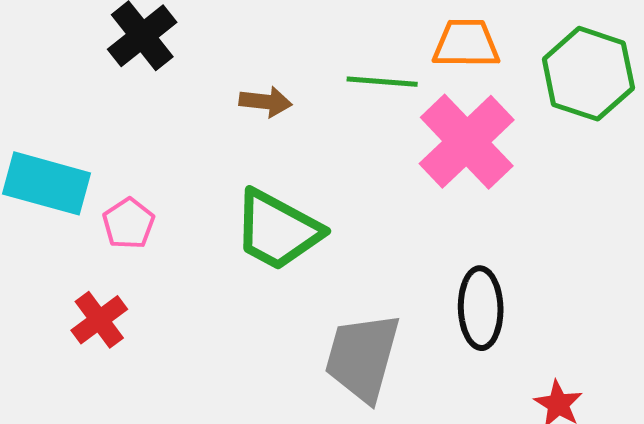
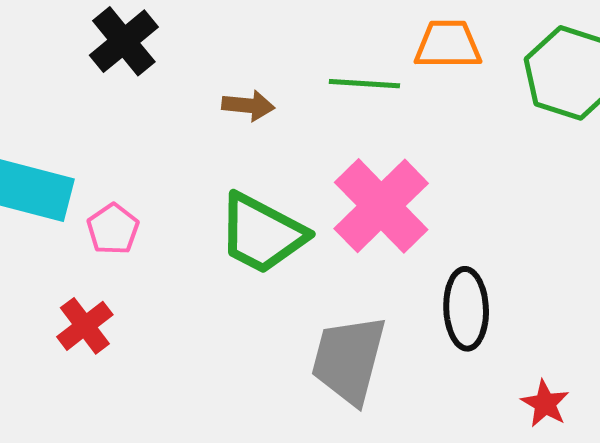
pink cross: (467, 142) -> (381, 206), moved

